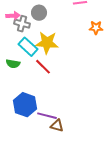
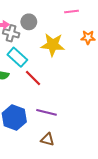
yellow star: (47, 43) -> (53, 45), moved
purple line: (47, 116) -> (46, 112), moved

